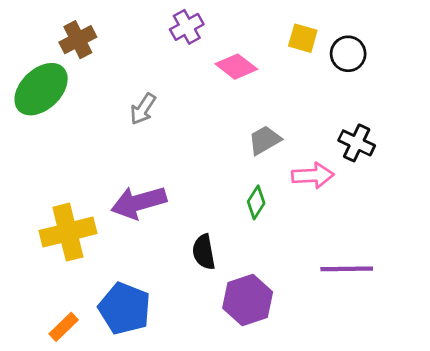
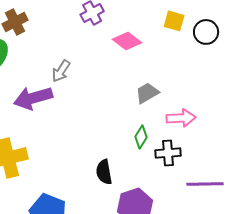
black cross: (357, 143) -> (168, 153), moved, turned -30
purple arrow: (139, 202) -> (33, 98), moved

